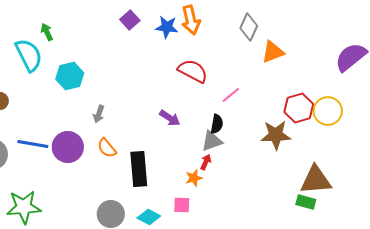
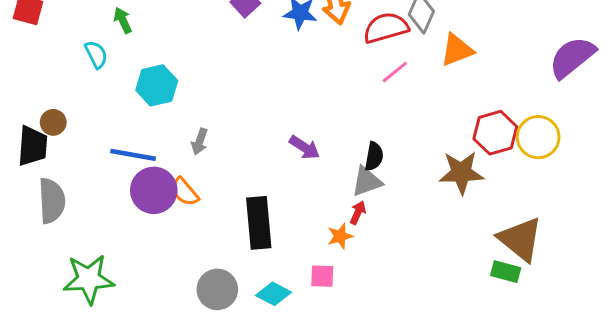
cyan semicircle: (29, 55) -> (96, 54), size x0.6
red semicircle: (193, 71) -> (386, 28), moved, turned -44
pink line: (231, 95) -> (395, 72), moved
blue line: (33, 144) -> (133, 155), moved
orange semicircle: (107, 148) -> (185, 192), moved
brown triangle: (316, 180) -> (520, 239), turned 44

